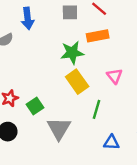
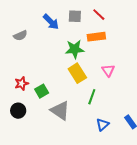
blue arrow: (28, 18) -> (51, 22), moved, turned -42
gray triangle: (59, 128) -> (60, 111), turned -30
blue triangle: (112, 142) -> (103, 125), turned -48

